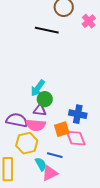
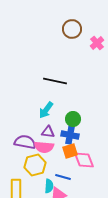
black line: (47, 30) -> (55, 81), moved
green circle: (45, 99) -> (73, 119), moved
blue cross: (78, 114) -> (70, 135), moved
cyan semicircle: (41, 164) -> (49, 186), turned 32

